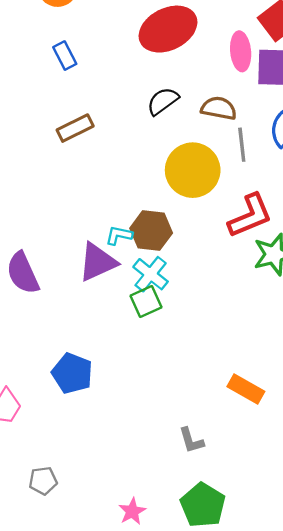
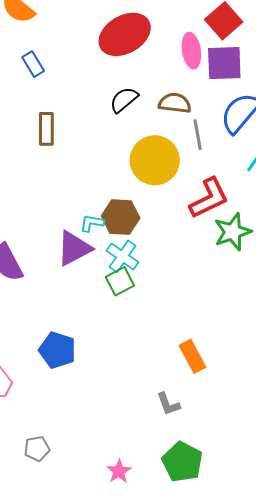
brown rectangle: (75, 128) -> (46, 129), turned -60
orange rectangle: (246, 389) -> (192, 356), moved, turned 36

